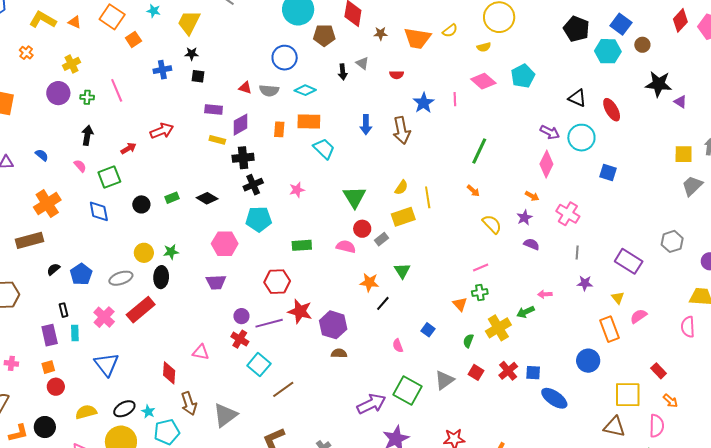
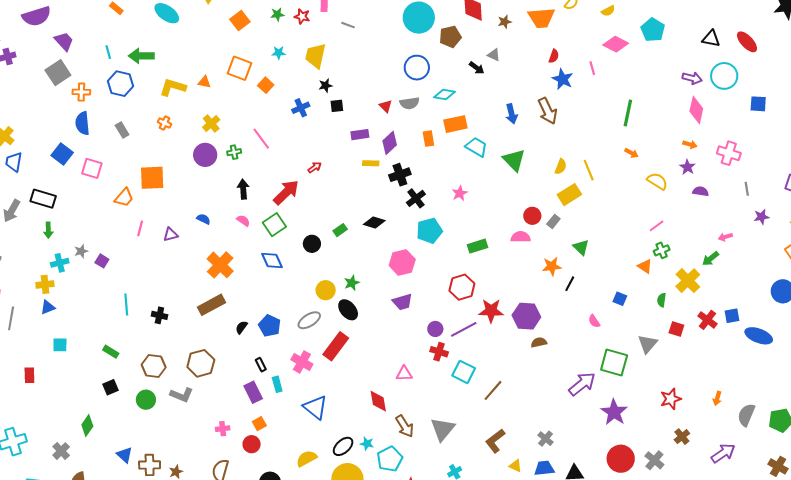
black arrow: (343, 72) -> (477, 68), turned -35
red semicircle: (397, 75) -> (554, 56), moved, turned -56
red triangle: (245, 88) -> (386, 106), turned 40
red arrow: (162, 131) -> (315, 167), size x0.6
red arrow: (128, 148) -> (286, 192), size x1.8
green triangle: (355, 197) -> (514, 160), moved
black ellipse: (161, 277) -> (348, 310), turned -30
red circle: (56, 387) -> (252, 444), moved

